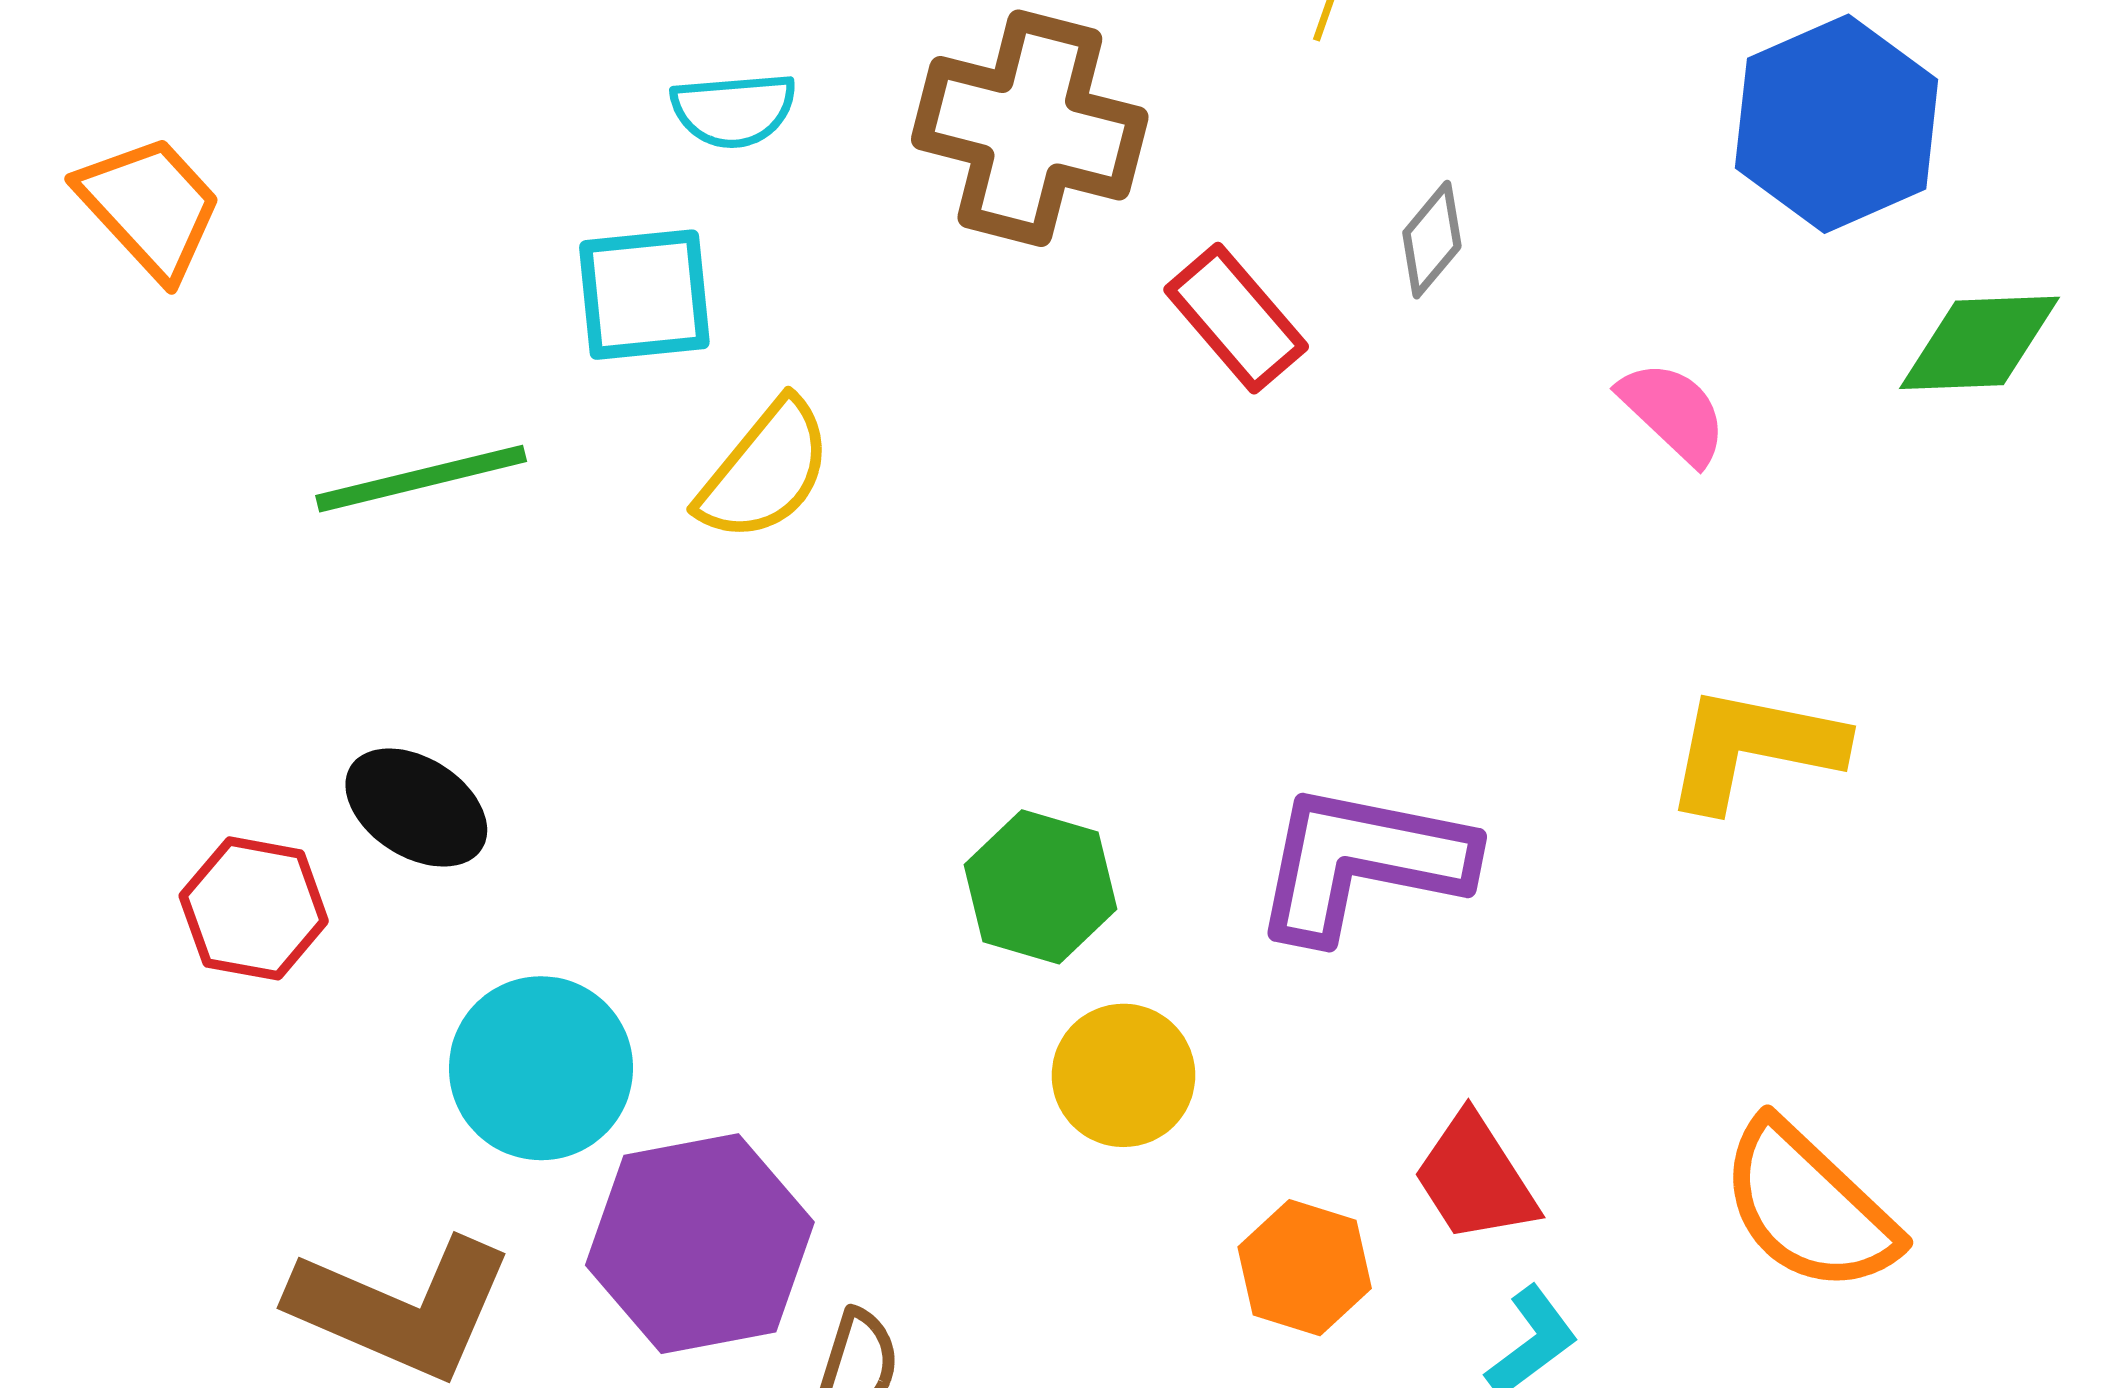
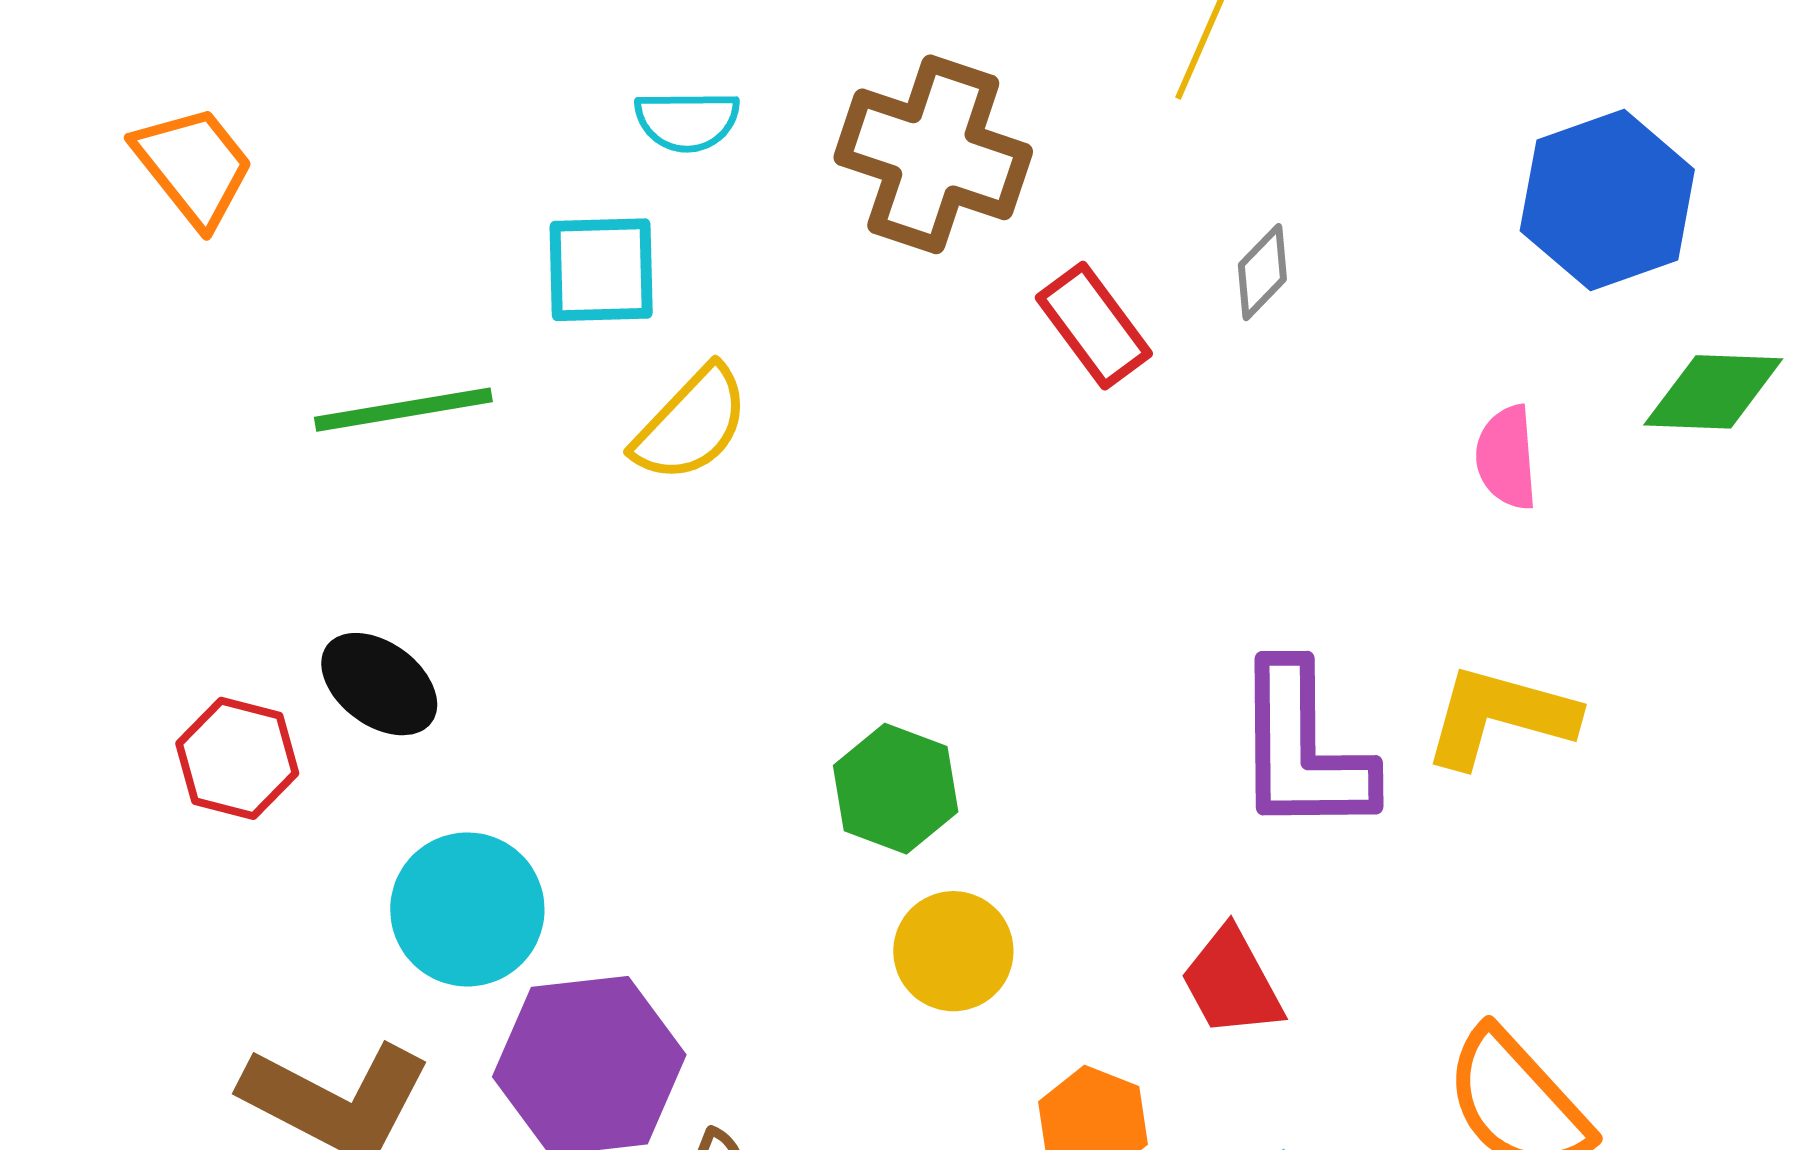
pink semicircle: (1673, 412) -> (1507, 458), moved, turned -142
purple L-shape: (1362, 862) -> (1303, 749), moved, turned -106
red trapezoid: (1475, 1178) -> (1232, 982), moved

